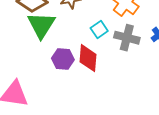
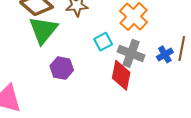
red diamond: (88, 58) -> (121, 75), moved

